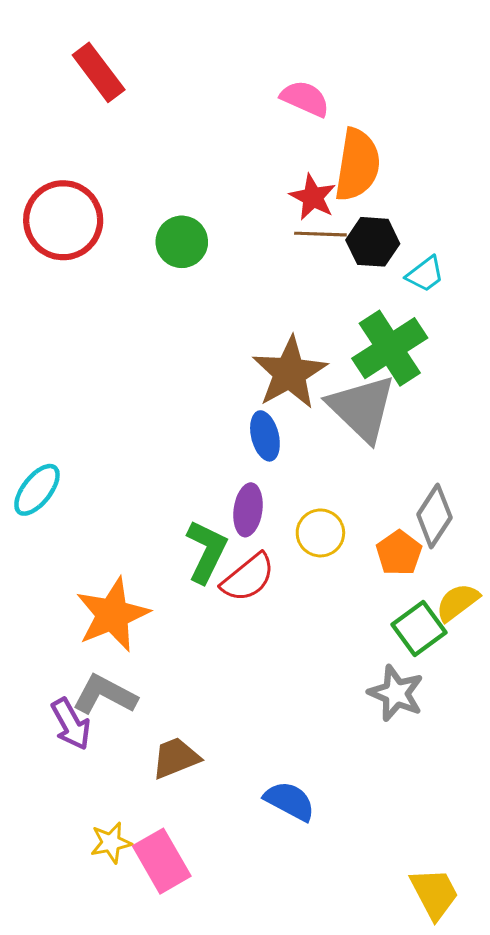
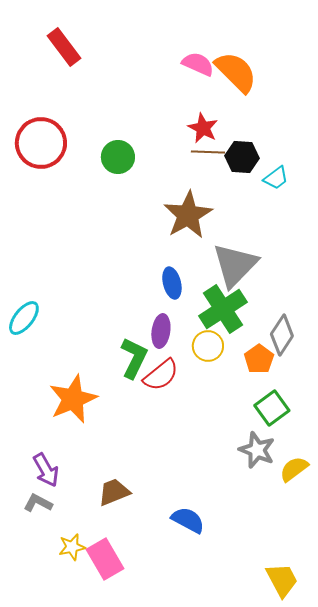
orange semicircle: (357, 165) -> (236, 72), moved, turned -54
green cross: (390, 348) -> (223, 309), moved
brown star: (290, 373) -> (188, 215), moved
gray triangle: (362, 408) -> (235, 265), turned 30
yellow semicircle: (458, 602) -> (294, 469), moved
gray L-shape: (105, 695) -> (38, 503), moved, size x0.7

